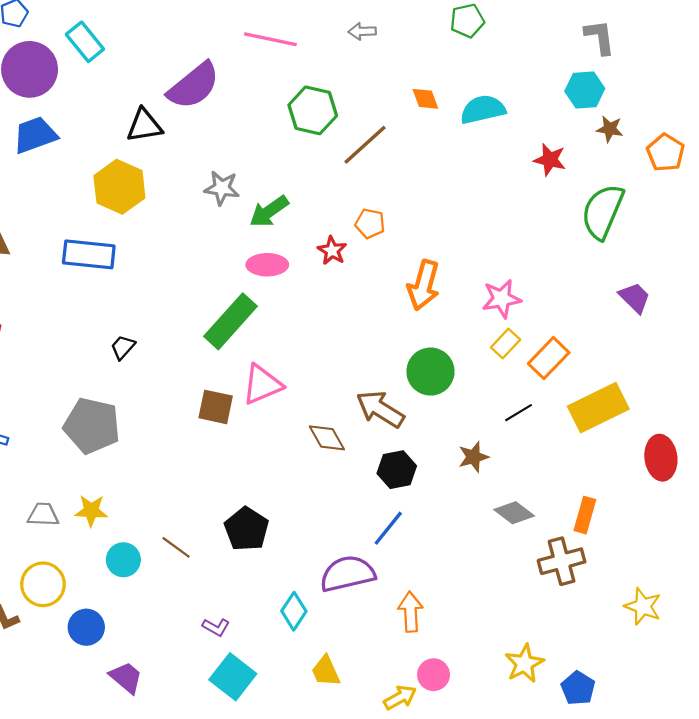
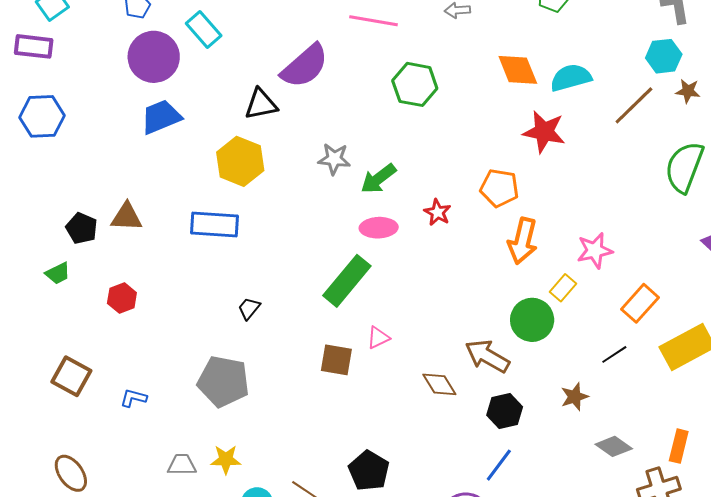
orange diamond: (425, 99) -> (518, 70), size x1.6
brown line: (365, 145) -> (634, 105), moved
red star: (550, 160) -> (544, 132), moved, size x1.4
orange pentagon: (370, 223) -> (499, 188), moved, size x1.4
yellow rectangle: (506, 344) -> (563, 288), moved
pink triangle: (262, 384) -> (378, 338), size x0.6

